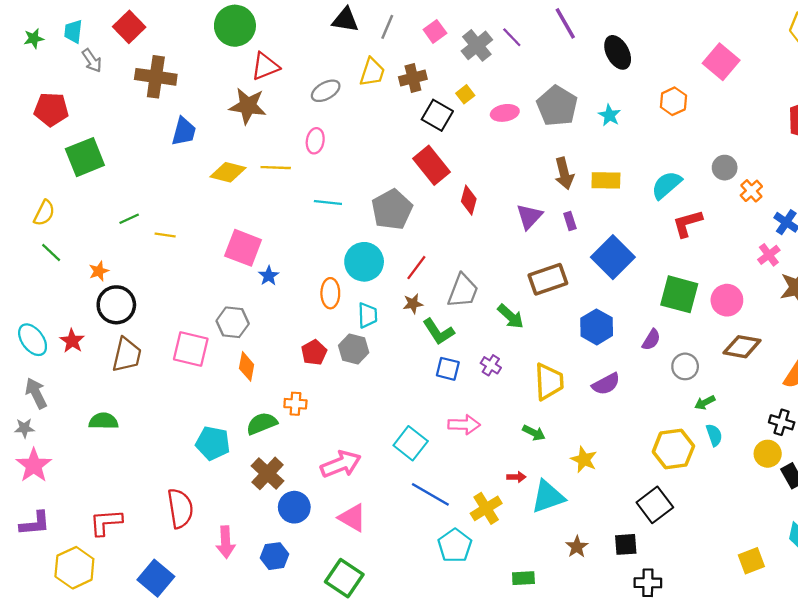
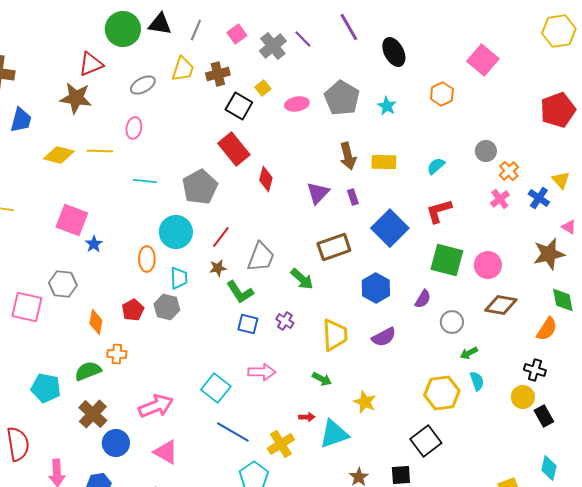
green circle: (235, 26) -> (123, 29), moved
cyan semicircle: (666, 185) -> (436, 166), size x0.7
red L-shape: (687, 223) -> (439, 211), moved
pink cross: (769, 255) -> (500, 199), moved
orange diamond: (247, 366) -> (96, 322), moved

